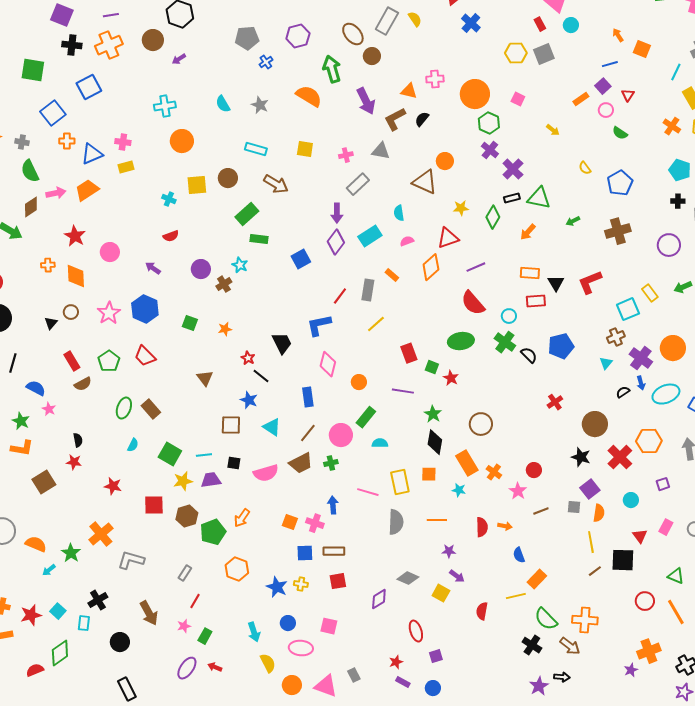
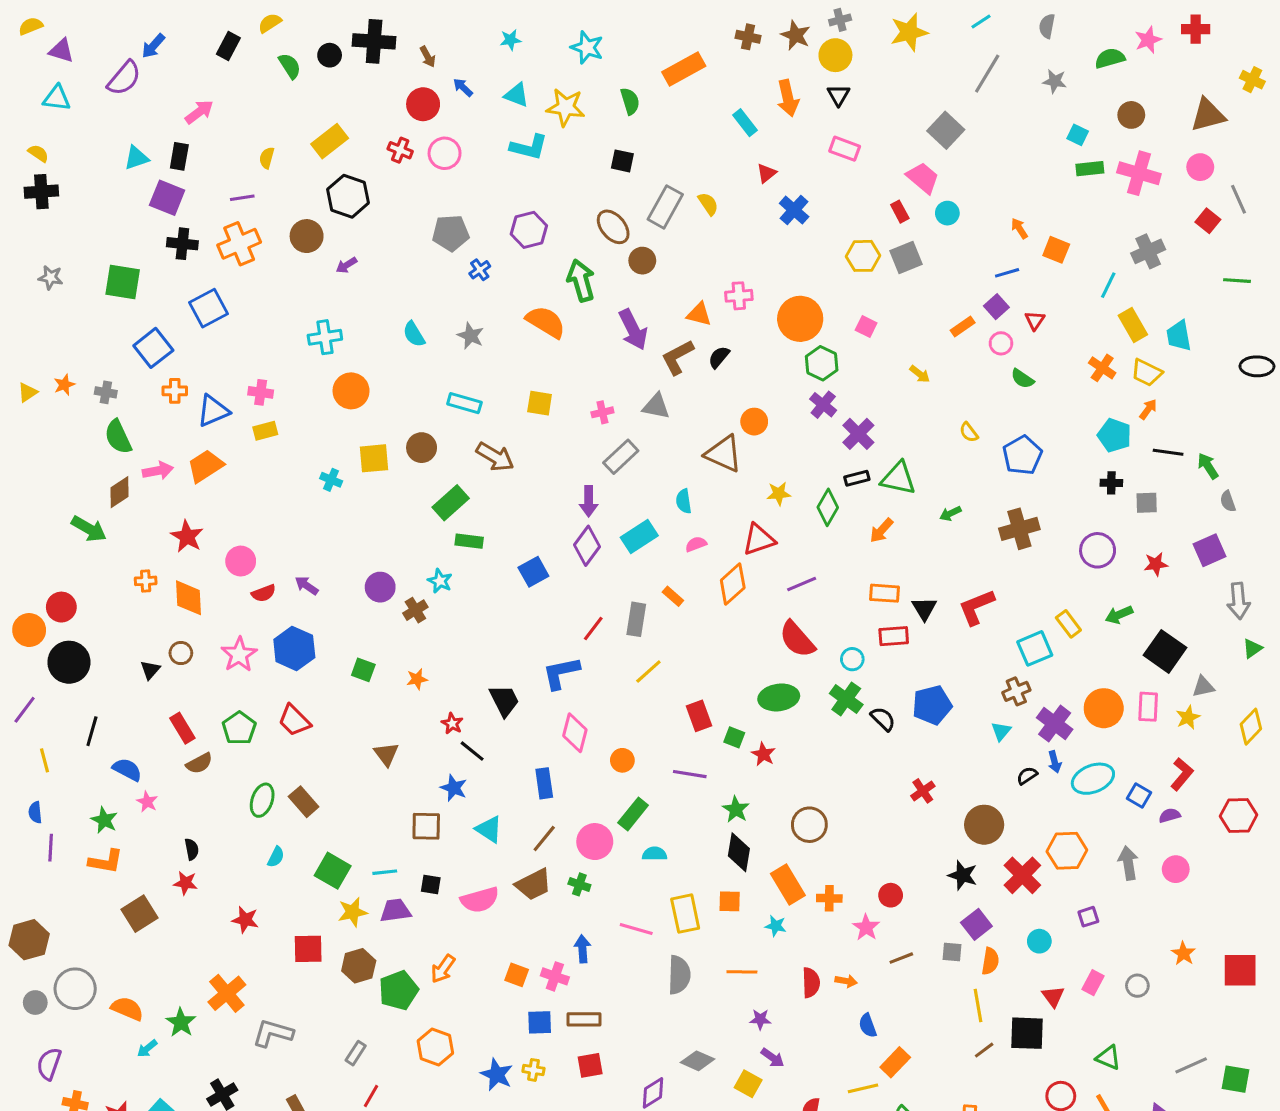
red semicircle: (171, 236) -> (264, 593), moved
green cross: (331, 463) -> (579, 884), turned 32
orange cross: (494, 472) -> (829, 898), turned -35

